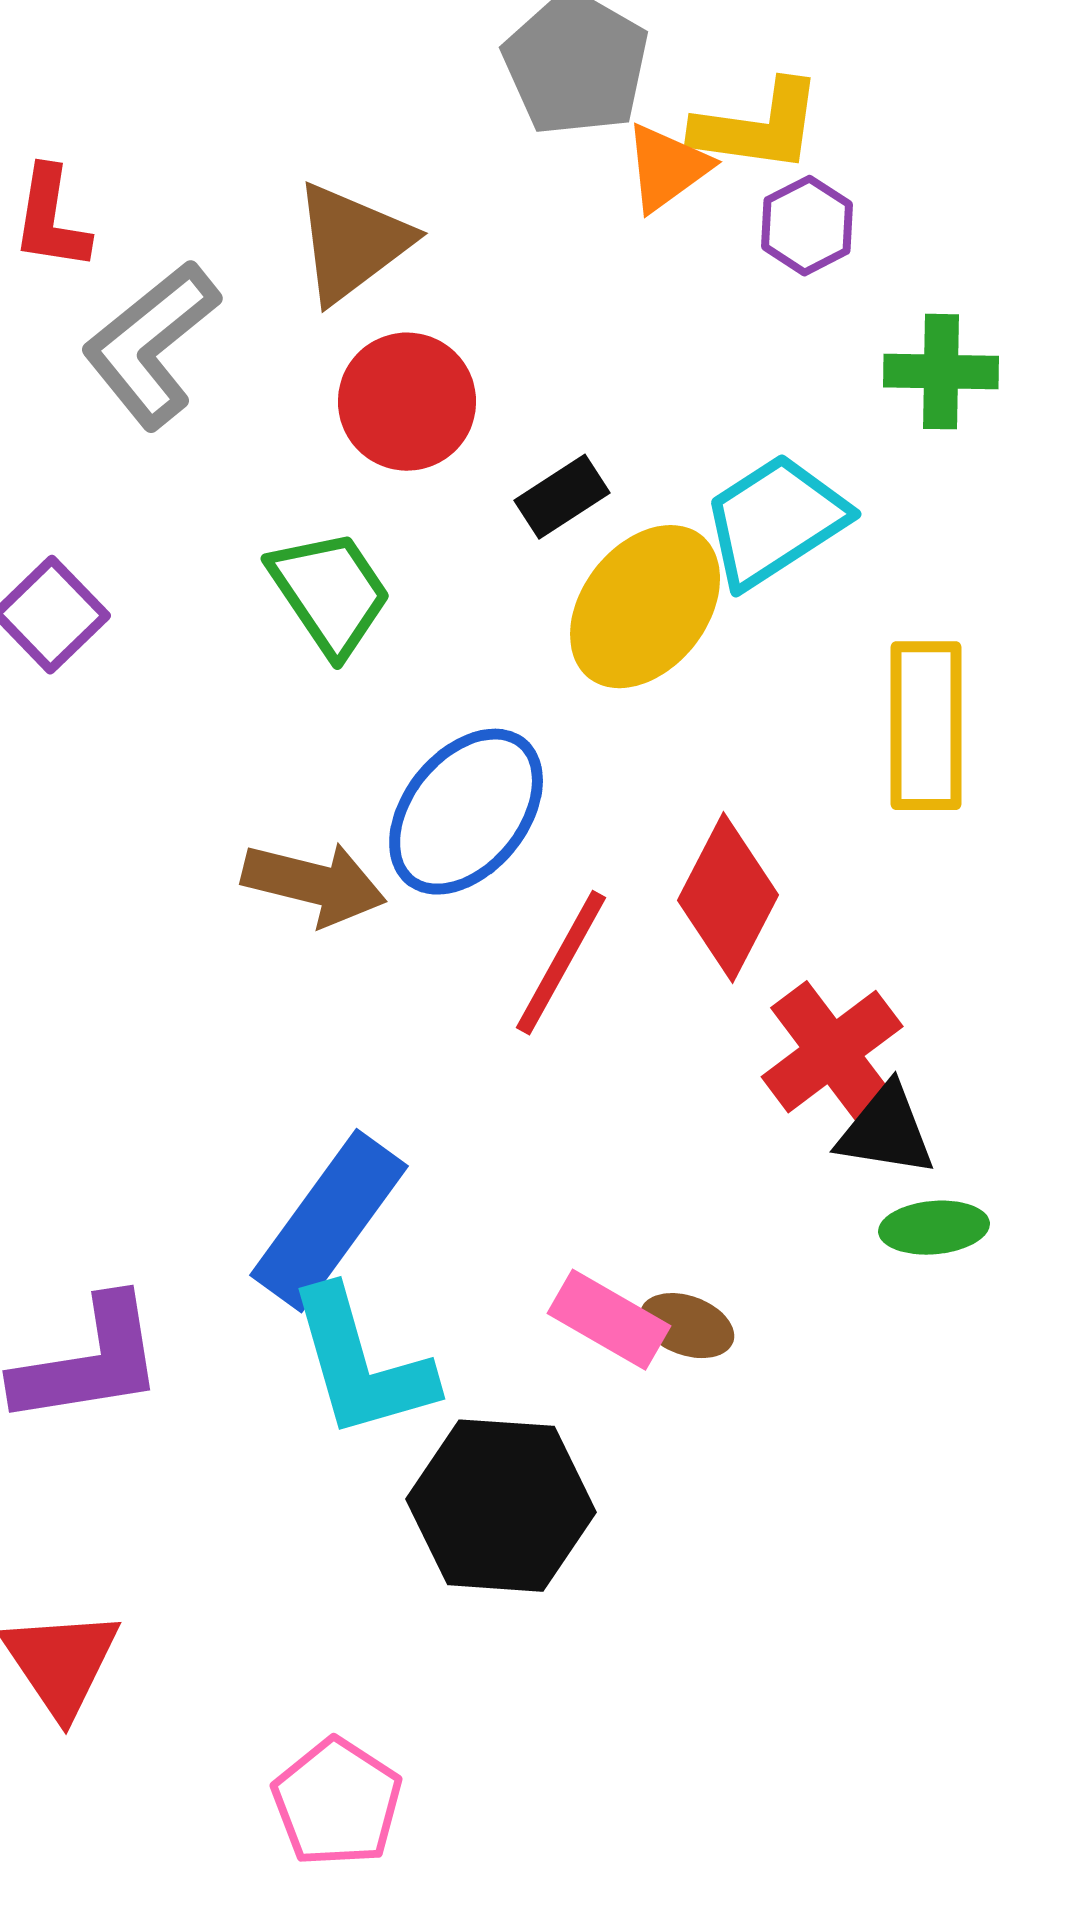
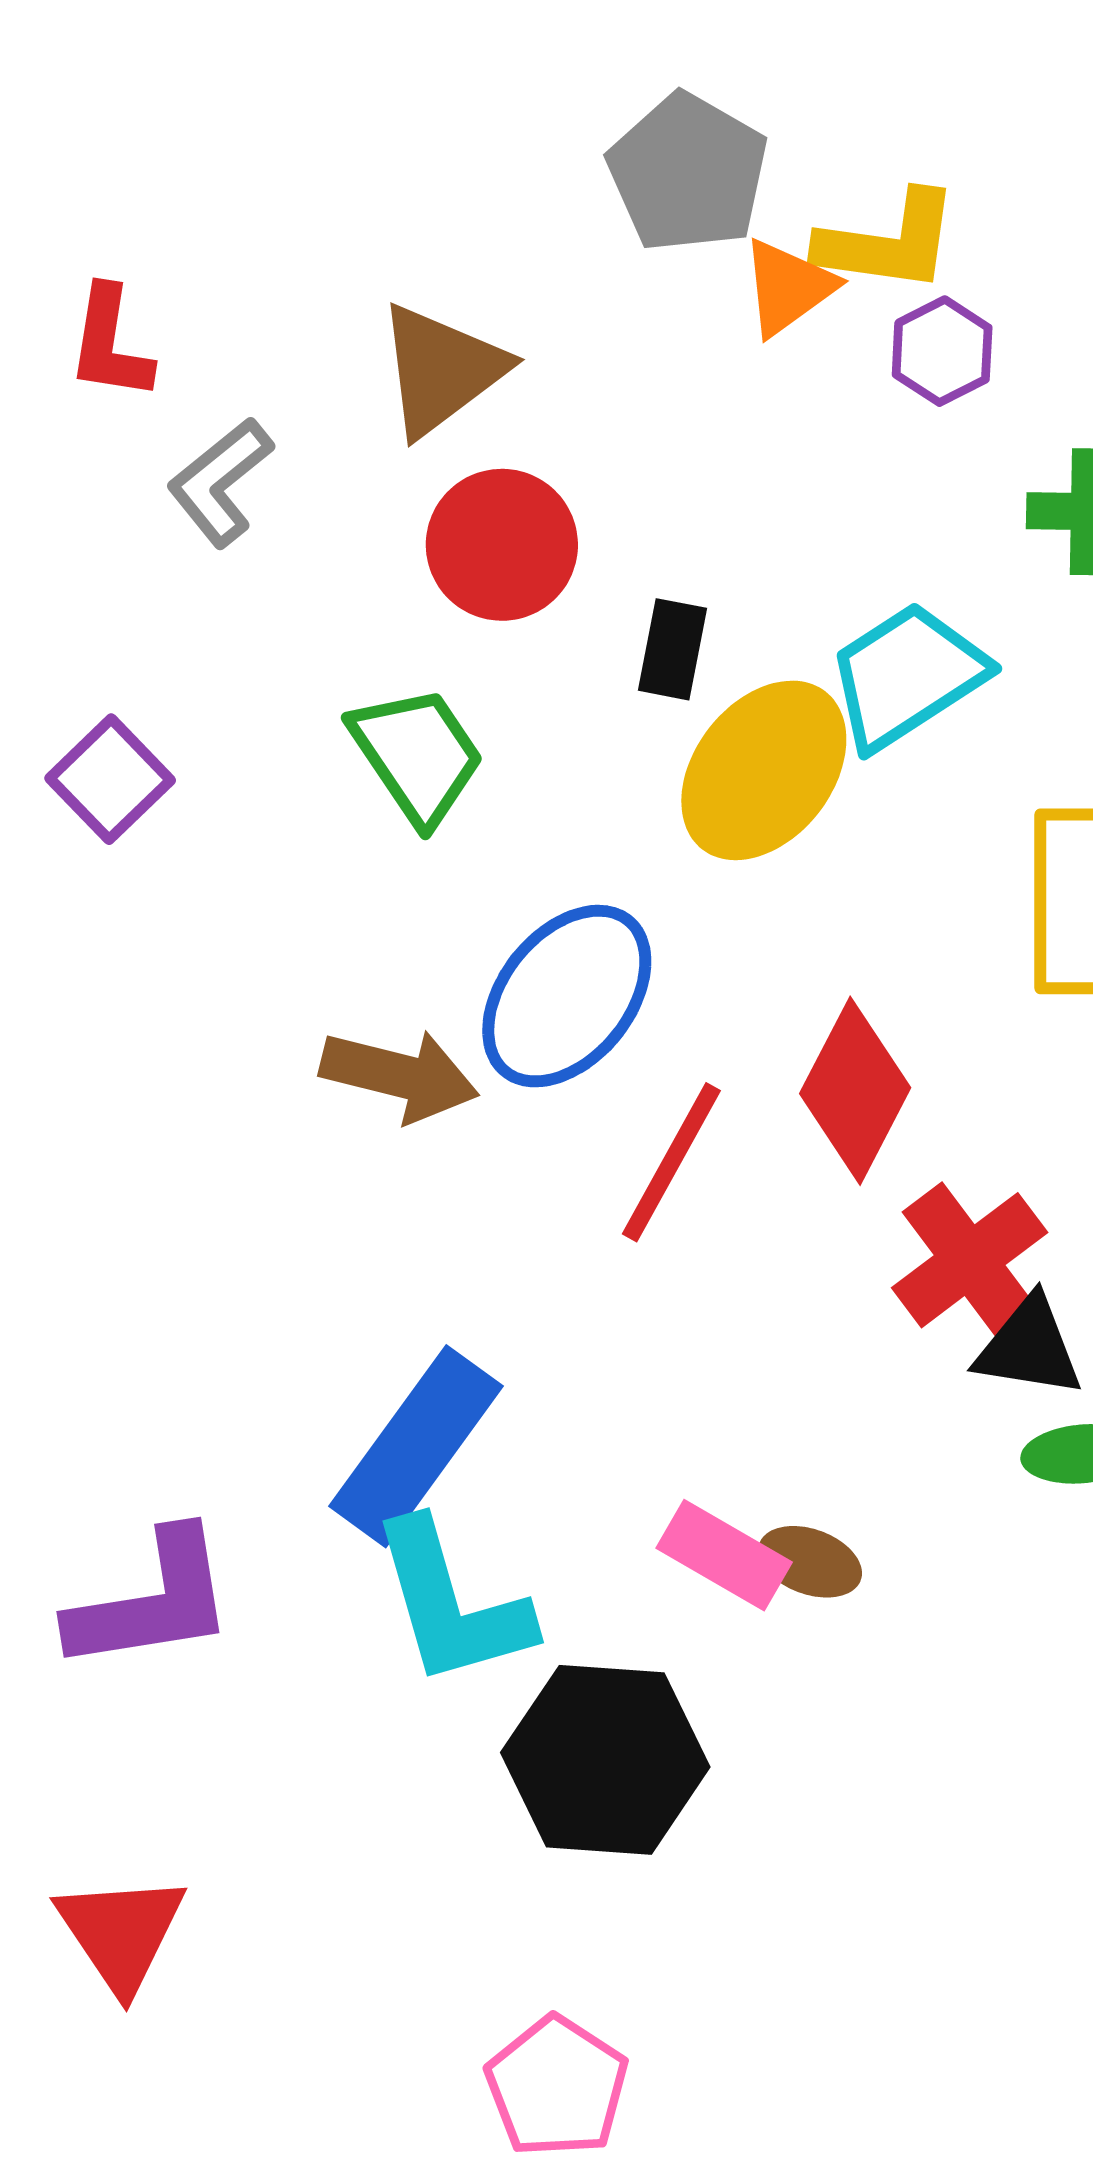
gray L-shape: (151, 345) -> (220, 482), size x0.7
black rectangle: (562, 497) -> (672, 649), turned -46
pink pentagon: (337, 1803) -> (557, 2087), moved

